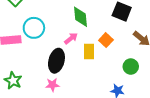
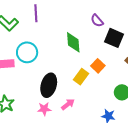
pink arrow: (71, 38) -> (68, 104), moved
yellow rectangle: (89, 51) -> (81, 77), turned 35

